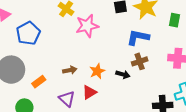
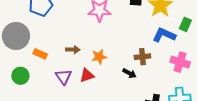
blue L-shape: (138, 37) -> (164, 35), moved
black arrow: (123, 74) -> (129, 73), moved
orange rectangle: (39, 82) -> (40, 54), turned 48

